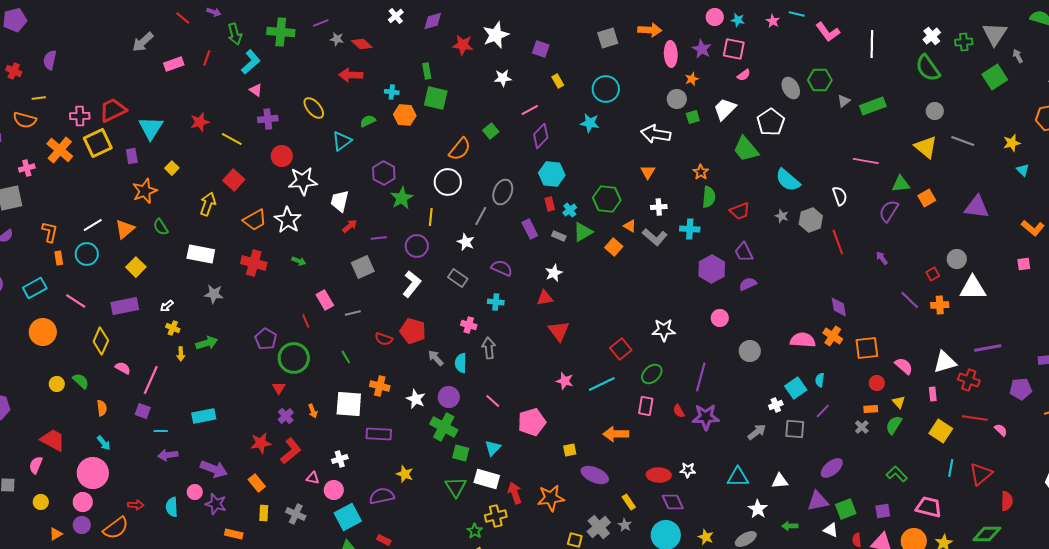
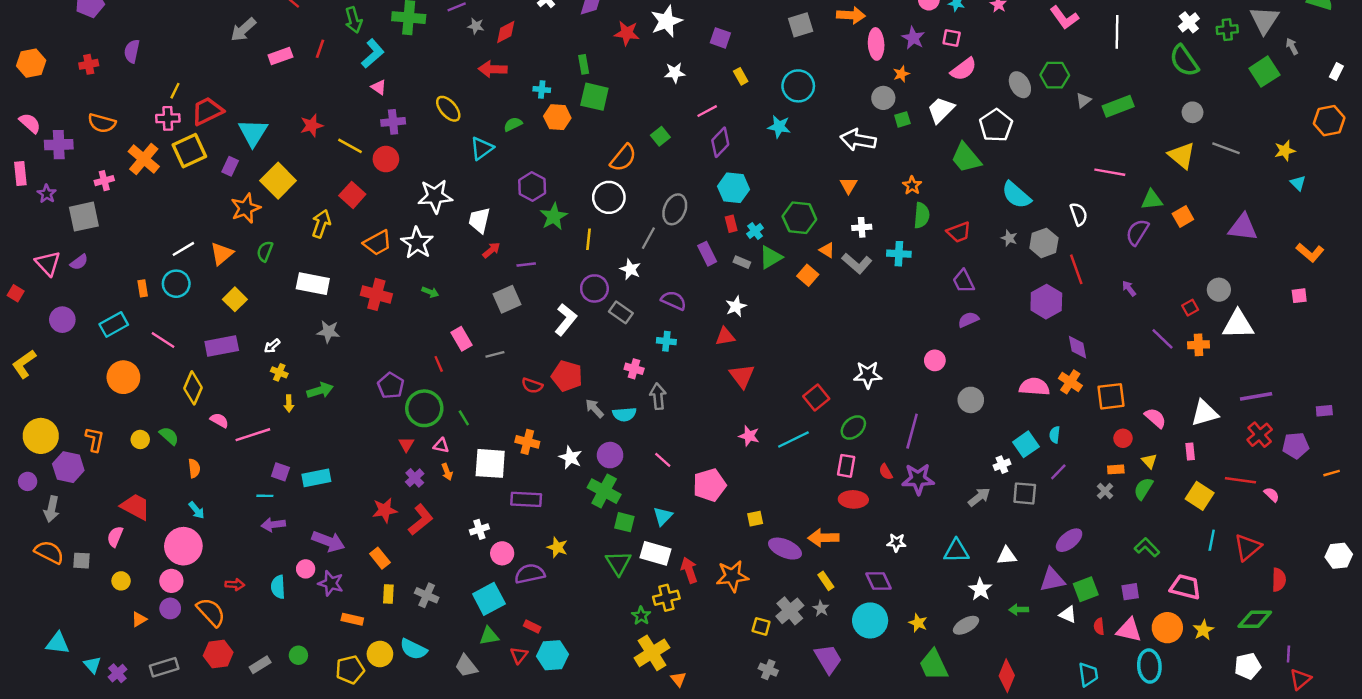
red diamond: (362, 44) -> (506, 32), turned -70
pink square: (734, 49) -> (952, 38), size x0.7
red cross: (14, 71) -> (89, 64), turned -35
pink semicircle: (744, 75) -> (964, 69), size x1.6
yellow line: (39, 98) -> (175, 91), moved, turned -56
purple rectangle: (132, 156) -> (230, 166), turned 35
red circle: (282, 156) -> (386, 159), moved
yellow square: (172, 168) -> (278, 181), size x2.0
green semicircle: (161, 227) -> (265, 251), turned 54
orange L-shape: (50, 232) -> (95, 439), moved
purple circle: (417, 246) -> (594, 288), moved
purple hexagon: (712, 269) -> (1046, 302), moved
green line: (346, 357) -> (464, 418), moved
cyan semicircle: (461, 363) -> (624, 414), turned -96
pink line: (151, 380) -> (253, 435), turned 48
red cross: (969, 380) -> (1260, 435), moved, turned 30
purple square: (143, 411) -> (280, 472), moved
orange arrow: (616, 434) -> (823, 538), moved
red ellipse: (659, 475) -> (853, 499), moved
pink triangle: (313, 478) -> (441, 445), moved
pink circle: (334, 490) -> (502, 553), moved
orange semicircle: (116, 528) -> (211, 612), turned -96

